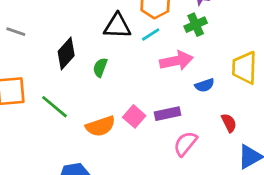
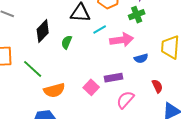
cyan line: (151, 34) -> (100, 30), moved
pink square: (134, 116) -> (91, 87), moved
orange semicircle: (100, 126) -> (54, 90), moved

